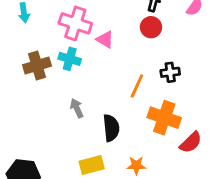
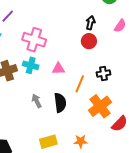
pink triangle: (105, 39) -> (58, 69), moved, turned -32
orange cross: (164, 118) -> (100, 106), turned 35
black semicircle: (111, 128) -> (60, 103), moved

